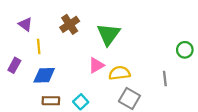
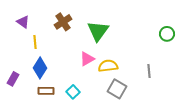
green circle: (185, 50) -> (167, 34), moved
purple rectangle: (14, 65) -> (13, 79), moved
blue diamond: (44, 75) -> (40, 68), turned -55

